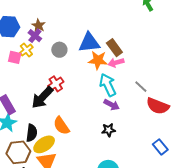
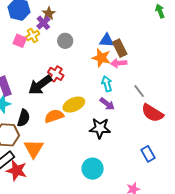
blue triangle: (89, 43) -> (107, 40), moved, size x0.7
red cross: (56, 84) -> (56, 74), turned -35
cyan arrow: (108, 85) -> (107, 84), size x0.7
orange semicircle: (61, 126) -> (54, 116), turned 96
black star: (109, 130) -> (100, 128), size x1.5
yellow ellipse: (44, 144) -> (74, 105), moved

